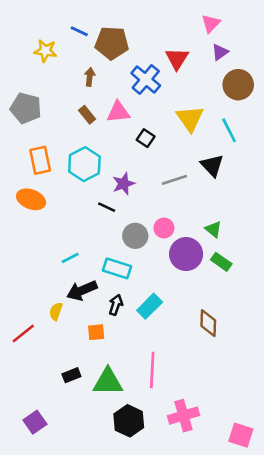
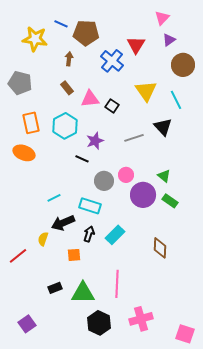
yellow star: (45, 51) -> (35, 39), size x1.4
pink triangle: (118, 112) -> (90, 99), moved

